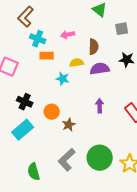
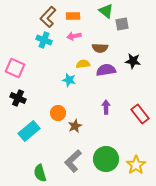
brown L-shape: (26, 17) -> (48, 17), moved
gray square: (122, 29) -> (122, 24), moved
brown semicircle: (94, 47) -> (100, 48), turned 91
orange rectangle: (47, 56) -> (73, 16), moved
black cross: (25, 102) -> (18, 98), moved

